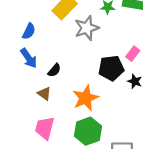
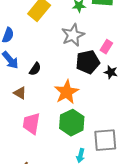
gray star: (87, 28) -> (73, 35), moved
brown triangle: (44, 94) -> (20, 93), moved

